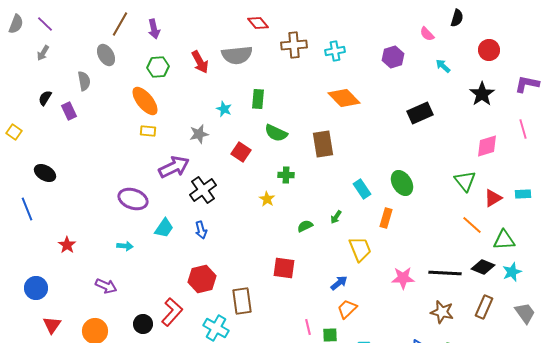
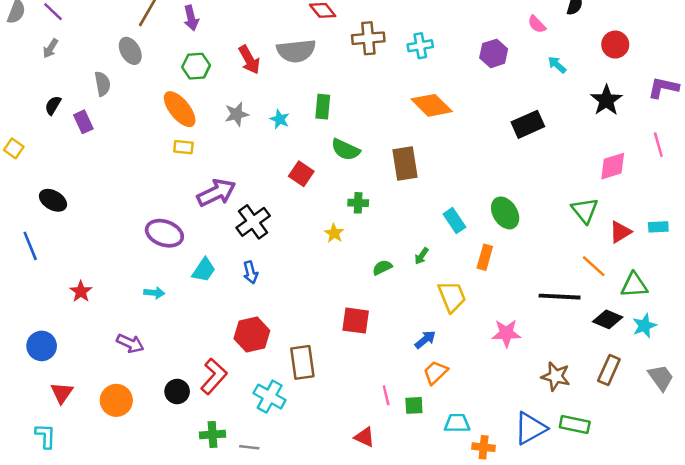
gray star: (199, 134) -> (237, 114), moved
black line: (445, 273) -> (560, 297), moved

